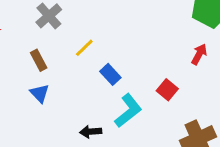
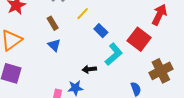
red arrow: (199, 54) -> (159, 15), size x1.5
red square: (167, 90) -> (139, 39), size x1.6

